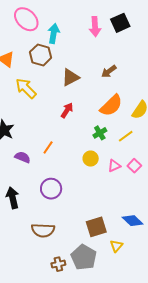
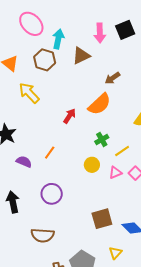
brown triangle: (70, 77) -> (81, 56), moved
orange semicircle: (111, 105) -> (99, 104), moved
yellow line: (126, 136) -> (122, 151), moved
brown square: (96, 227) -> (102, 219), moved

